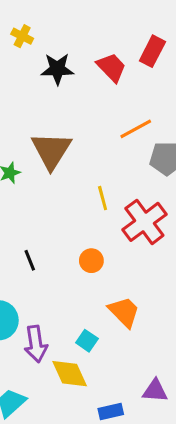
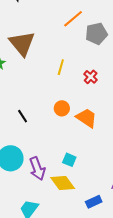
yellow line: (103, 198) -> (61, 67), turned 42
red cross: (144, 222) -> (91, 77), size x0.5
orange trapezoid: (124, 312) -> (86, 118), moved

